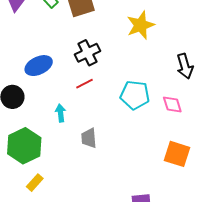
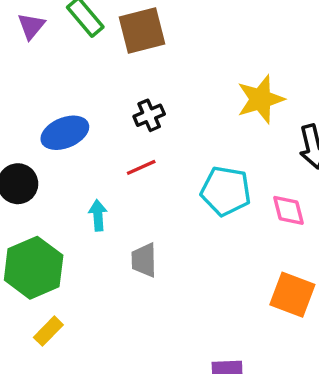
yellow star: (140, 25) -> (260, 99), moved
black cross: (88, 53) -> (149, 115), size x0.7

